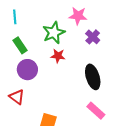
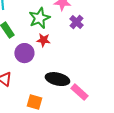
purple circle: (27, 70) -> (24, 53), moved
black ellipse: (93, 77) -> (57, 79), moved, turned -60

